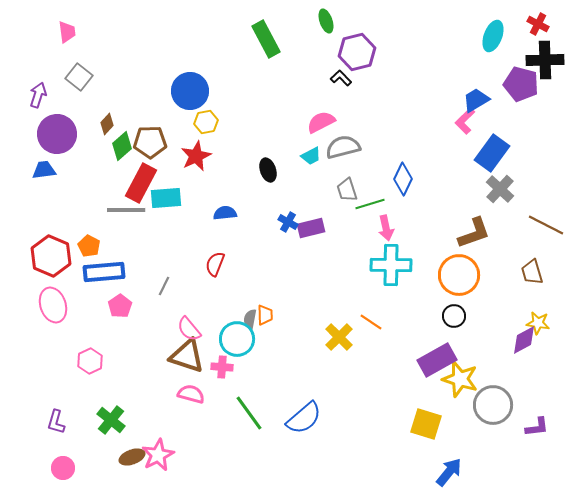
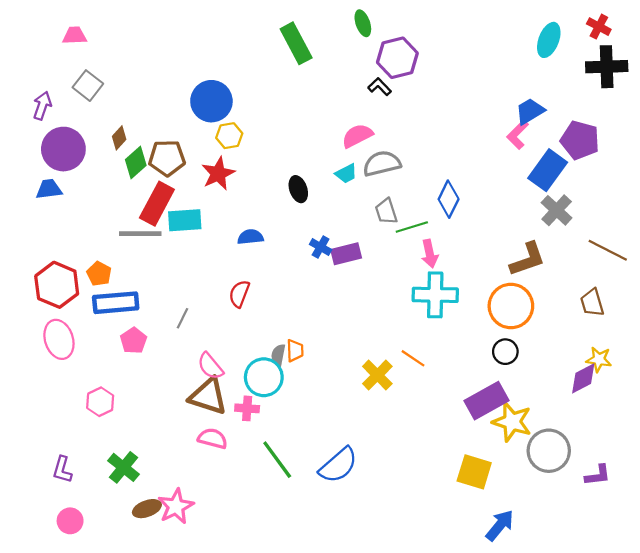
pink trapezoid: (67, 32) -> (75, 35), turned -85
purple pentagon: (521, 84) -> (580, 140), moved

